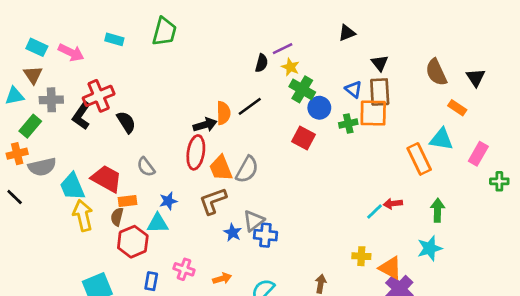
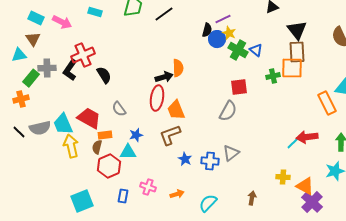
black triangle: (380, 63) -> (297, 30), size x1.5
blue triangle: (353, 89) -> (256, 50), moved
gray cross: (51, 100) -> (47, 68), moved
black line: (250, 106) -> (164, 14), moved
blue circle: (319, 108) -> (217, 39), moved
red square: (304, 138) -> (239, 87), turned -36
gray semicircle: (42, 167) -> (40, 128), moved
gray semicircle: (247, 169) -> (228, 111), moved
red arrow: (393, 204) -> (307, 137), size x1.5
gray triangle: (254, 221) -> (231, 153), moved

